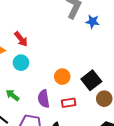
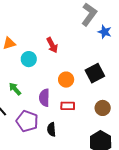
red arrow: (21, 39) -> (52, 45), moved
black square: (91, 80) -> (95, 73), moved

